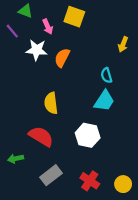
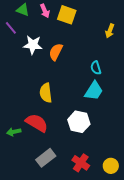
pink arrow: (48, 27) -> (45, 11), moved
yellow arrow: (123, 44) -> (110, 31), moved
green arrow: (16, 159) -> (14, 132), moved

